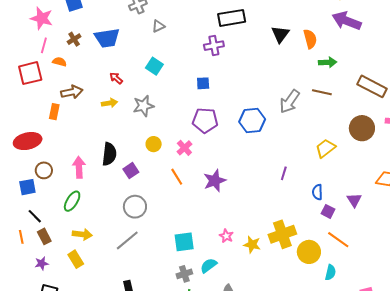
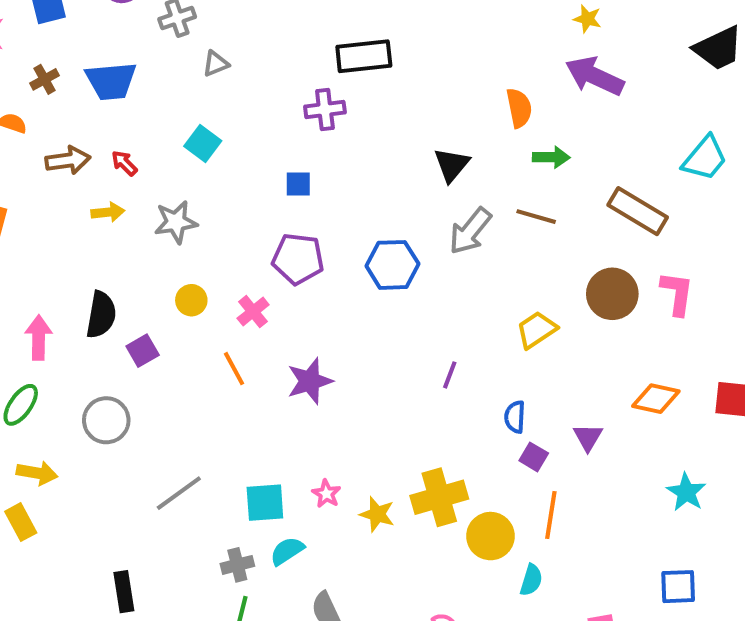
black triangle: (280, 34) -> (452, 165), moved
brown arrow: (72, 92) -> (68, 160), moved
gray circle: (135, 207) -> (106, 420), moved
gray line: (127, 240) -> (179, 493), moved
orange line: (338, 240) -> (551, 515), turned 60
cyan square: (184, 242) -> (265, 503), moved

